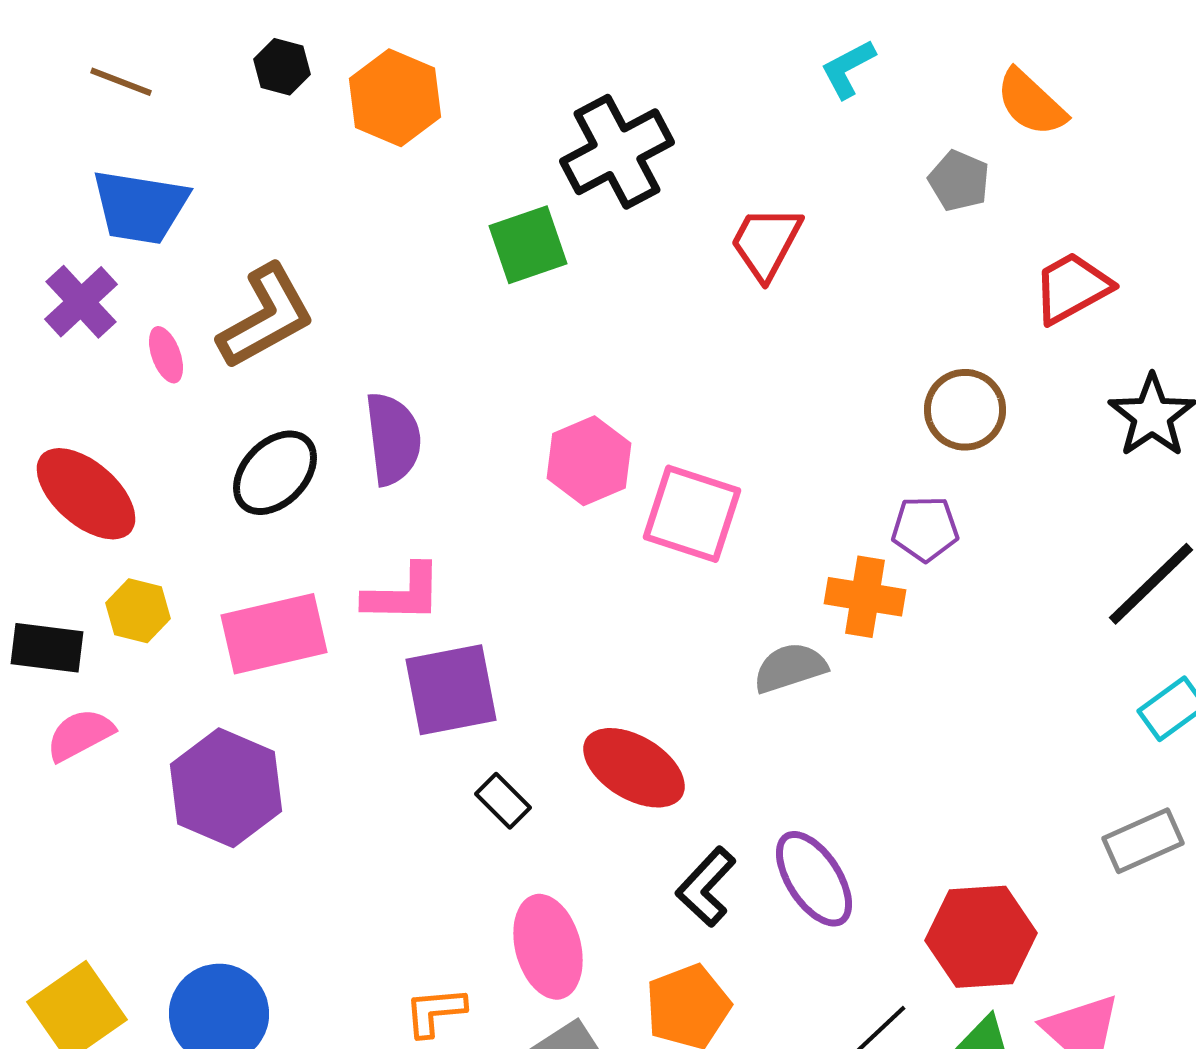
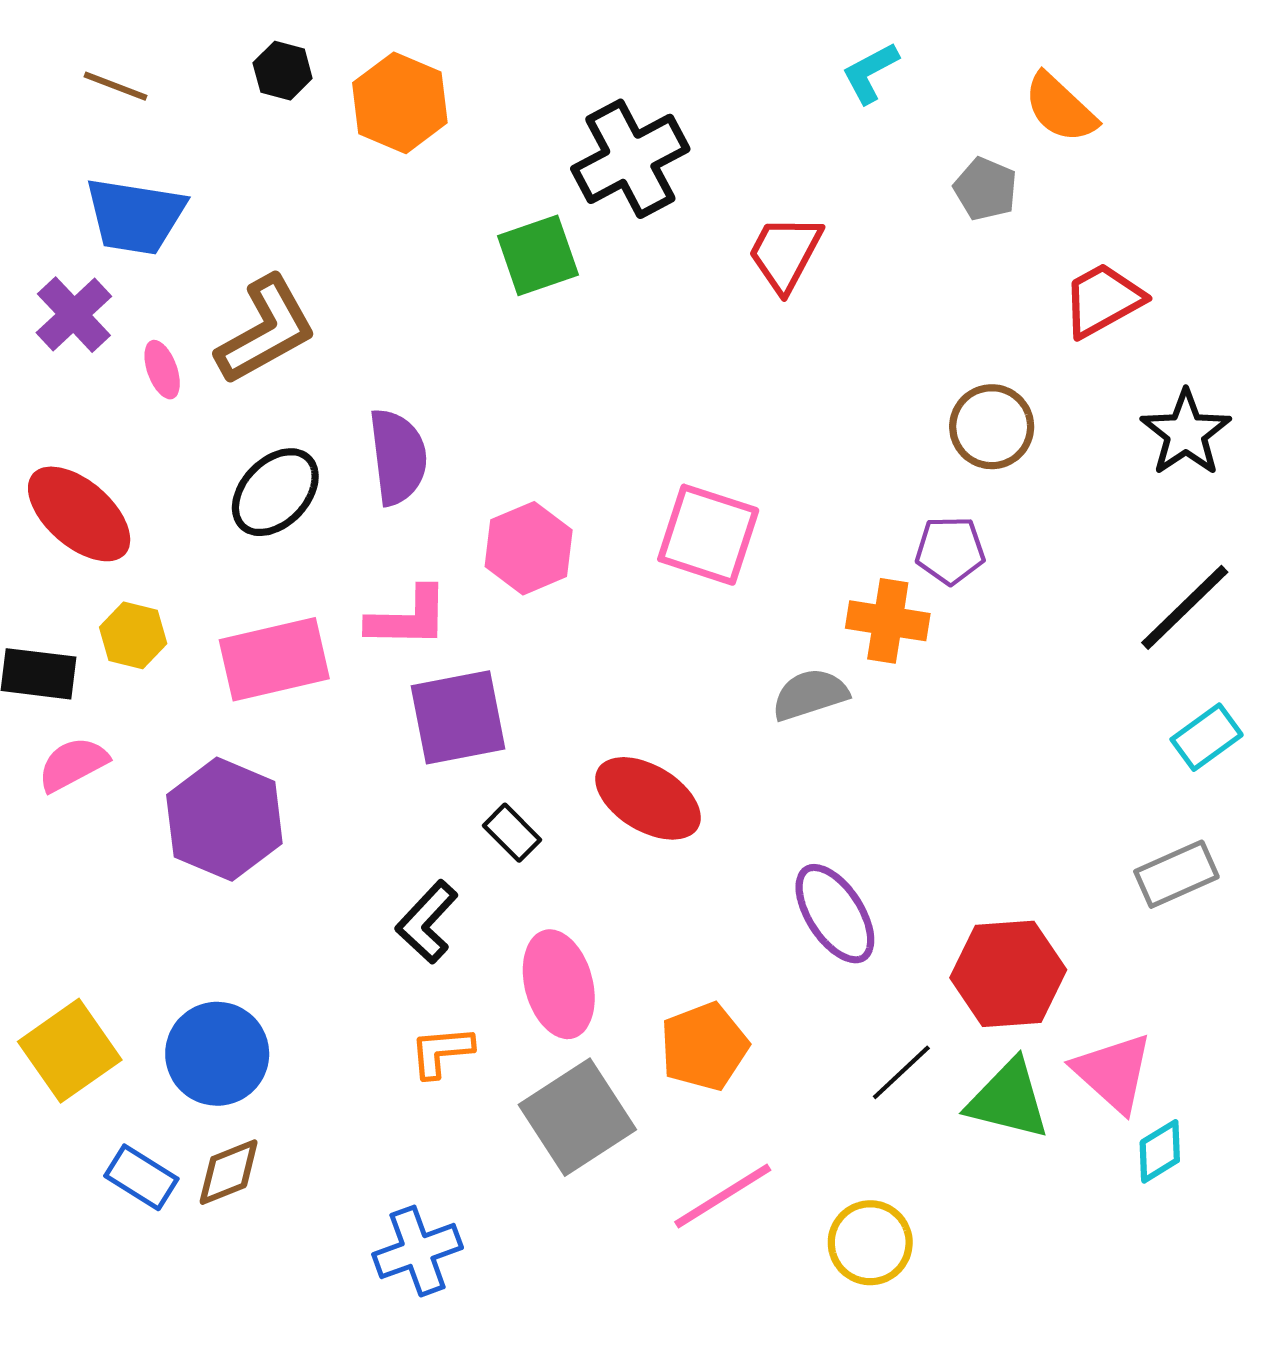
pink hexagon: (589, 461) -> (529, 548), moved
black L-shape: (706, 887) -> (427, 922), moved

